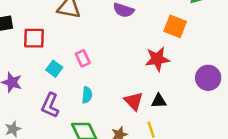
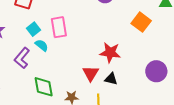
pink rectangle: (83, 58) -> (59, 27), size x1.5
red star: (157, 59) -> (110, 53), moved
cyan semicircle: (87, 95) -> (42, 45), moved, turned -72

